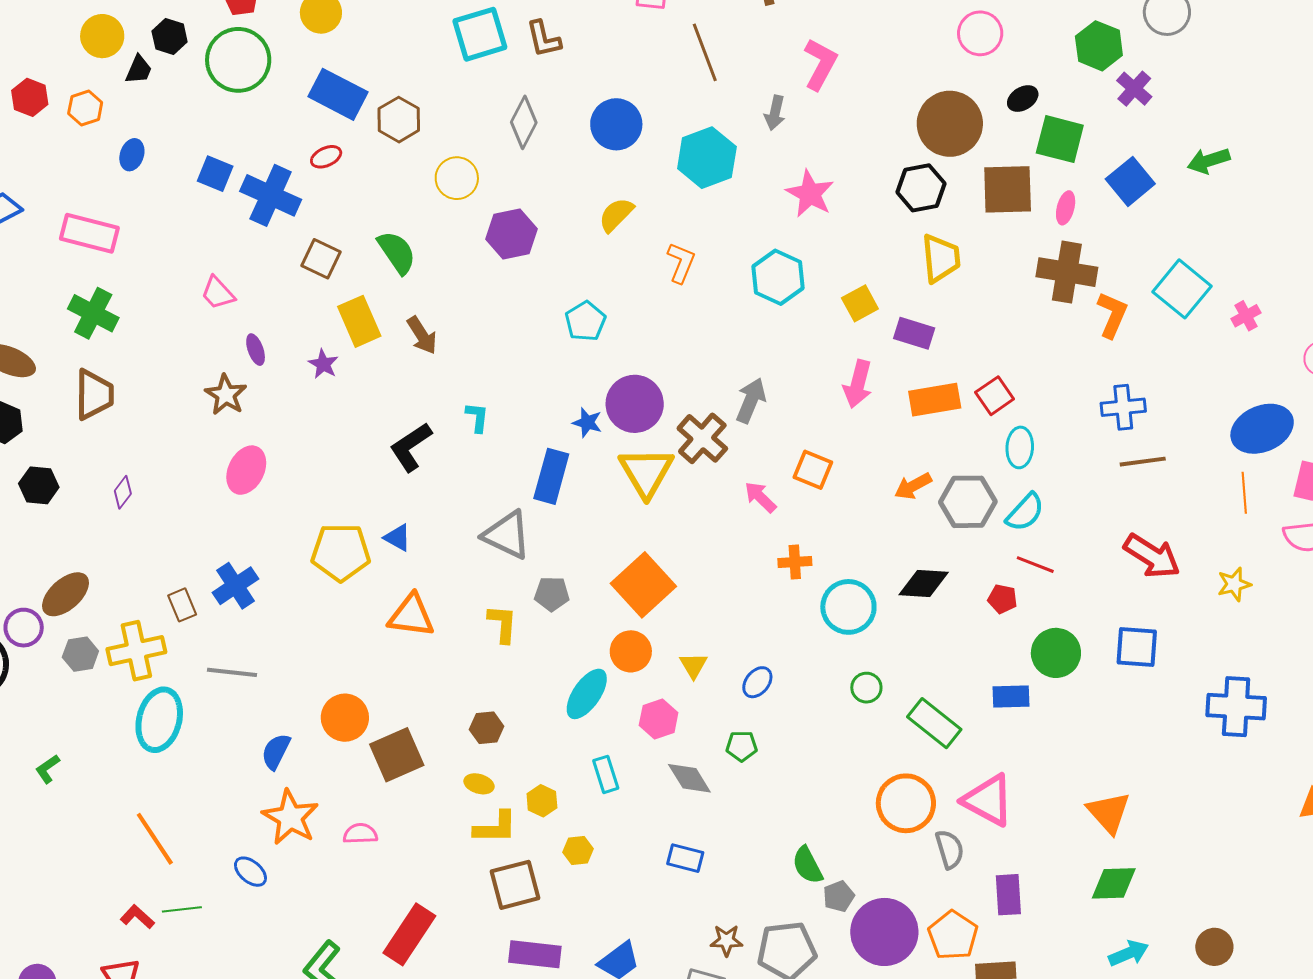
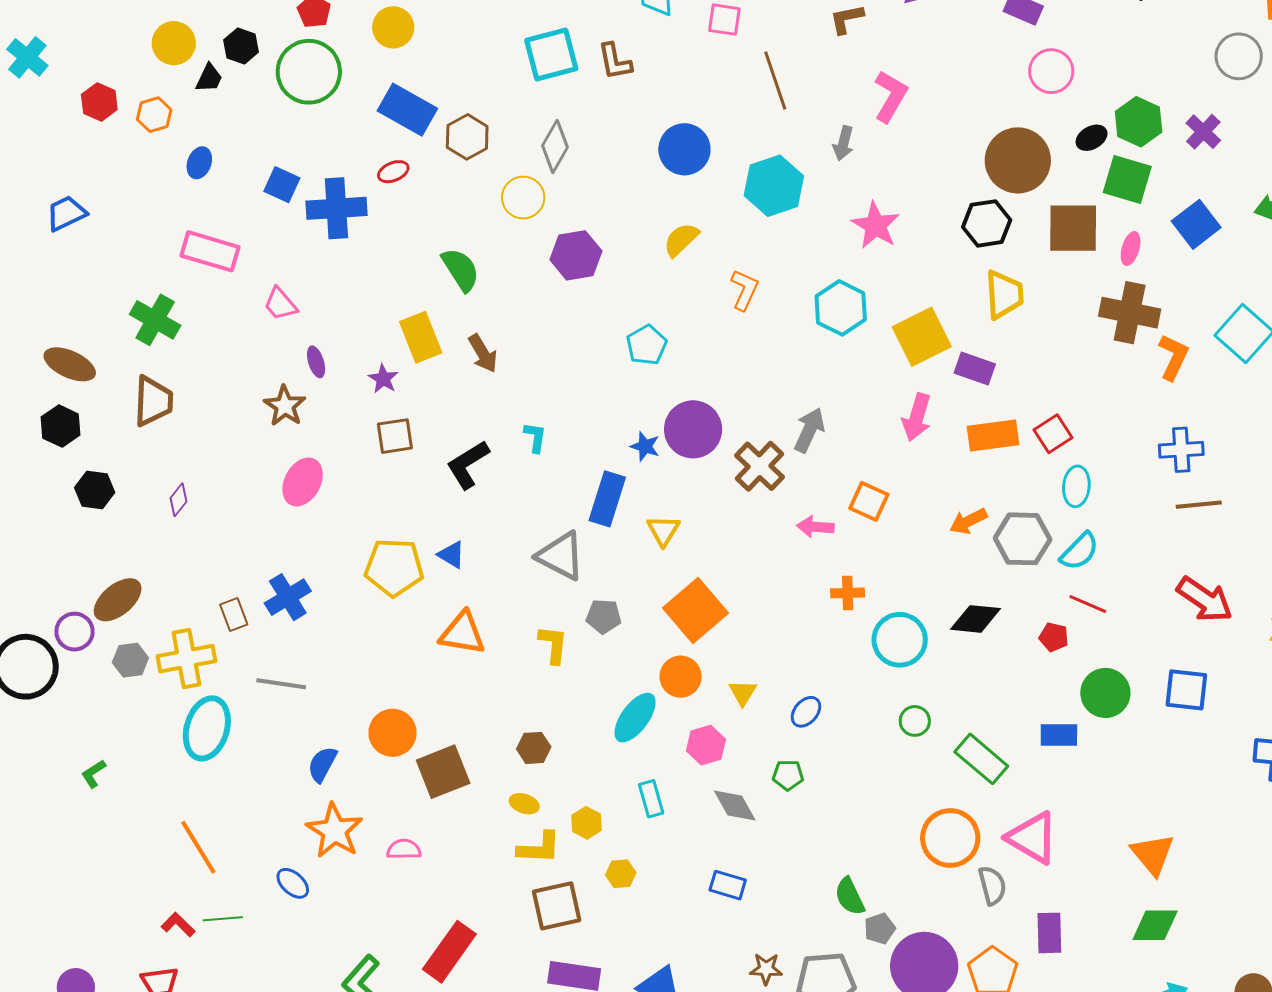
green hexagon: (1099, 46) -> (1139, 122), moved
gray diamond: (524, 122) -> (555, 146), moved
blue cross: (271, 195) -> (336, 208), turned -30
pink rectangle: (89, 233) -> (210, 251), moved
brown square: (321, 259) -> (395, 436), moved, turned -36
yellow square: (860, 303) -> (922, 337), size x1.6
yellow triangle: (646, 472) -> (663, 530), moved, size x0.6
pink arrow: (760, 497) -> (815, 527), turned -42

